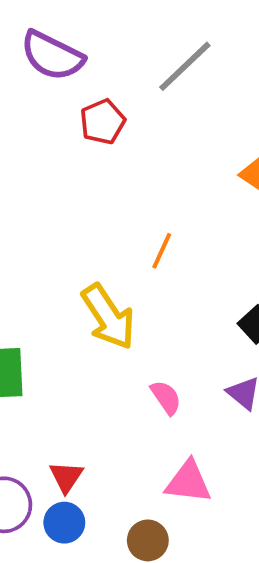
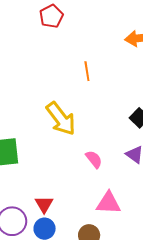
orange line: (162, 251) -> (87, 71), moved, turned -30

